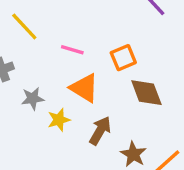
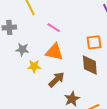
orange square: (123, 58) -> (94, 42), moved
orange triangle: (84, 88) -> (54, 52), turned -36

